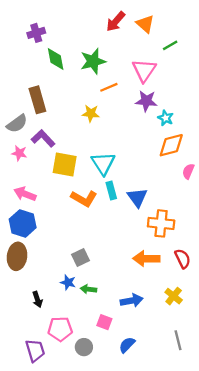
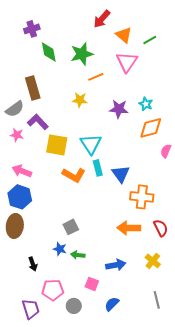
orange triangle: (145, 24) -> (124, 35), moved
purple star: (146, 101) -> (119, 109), moved

